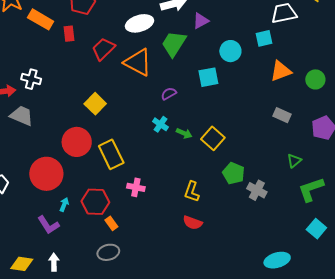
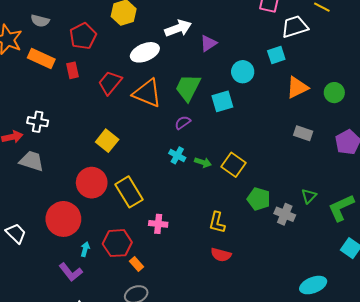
green trapezoid: (174, 44) -> (188, 88), moved
green triangle: (294, 161) -> (309, 196), moved

